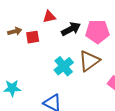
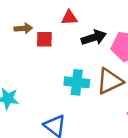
cyan cross: (64, 66) -> (77, 82), turned 36

